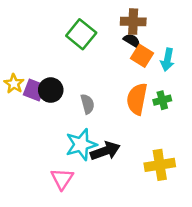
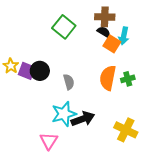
cyan arrow: (167, 60) -> (124, 36), moved
yellow cross: (160, 165) -> (126, 130), turned 35

